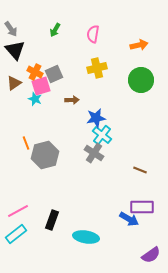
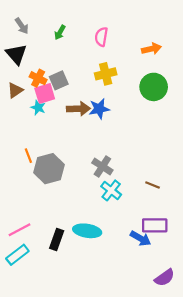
gray arrow: (11, 29) -> (22, 26), moved
brown arrow: (72, 100) -> (78, 109), size x1.5
blue star: (96, 118) -> (99, 109), moved
cyan cross: (102, 135) -> (111, 190), moved
cyan ellipse: (86, 237) -> (87, 231), moved

